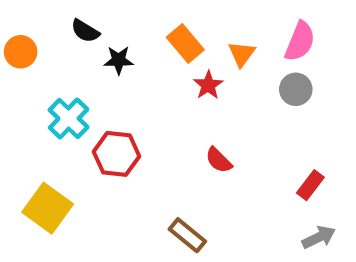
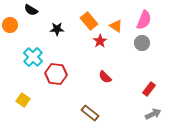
black semicircle: (85, 31) -> (31, 10), moved
orange triangle: (242, 54) -> (116, 26), turned -32
yellow square: (48, 208) -> (23, 100), size x0.6

